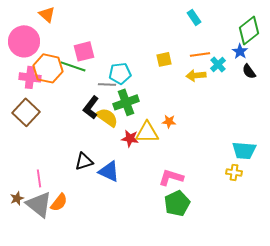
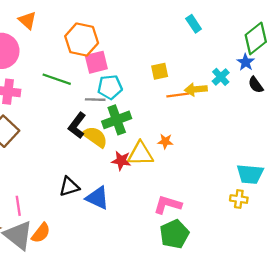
pink square: (84, 51) -> (96, 62), moved
orange line: (200, 54) -> (178, 95), moved
orange hexagon: (48, 68) -> (82, 40), moved

